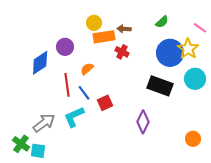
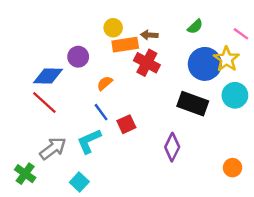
red cross: (122, 52) -> (147, 63), size x1.5
blue diamond: (40, 63) -> (48, 76), turned 35
red line: (67, 85) -> (44, 103), moved, turned -40
cyan square: (38, 151) -> (79, 182), moved, turned 35

